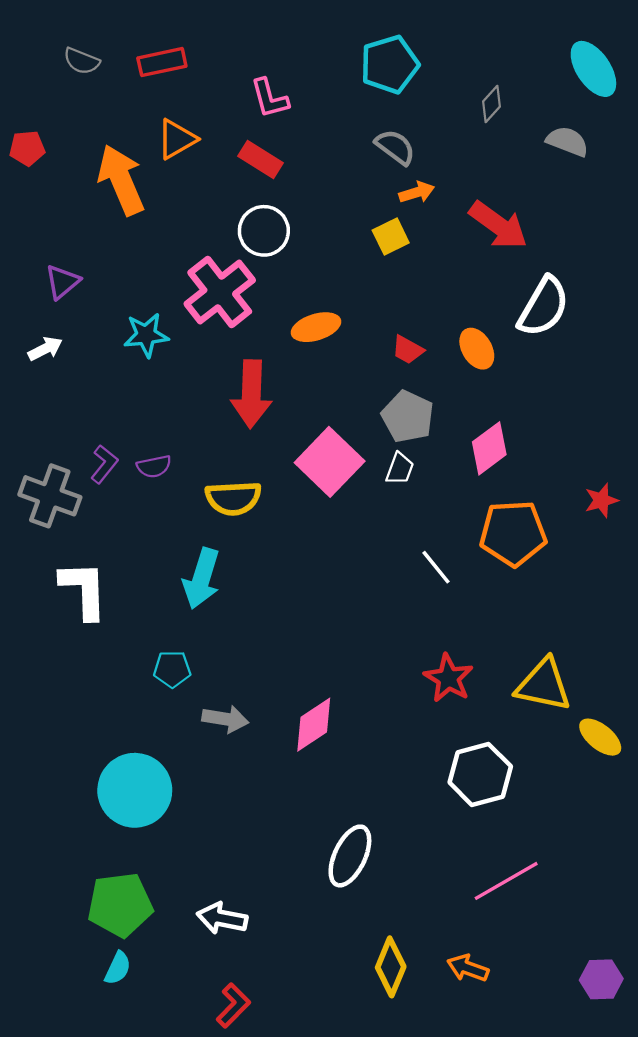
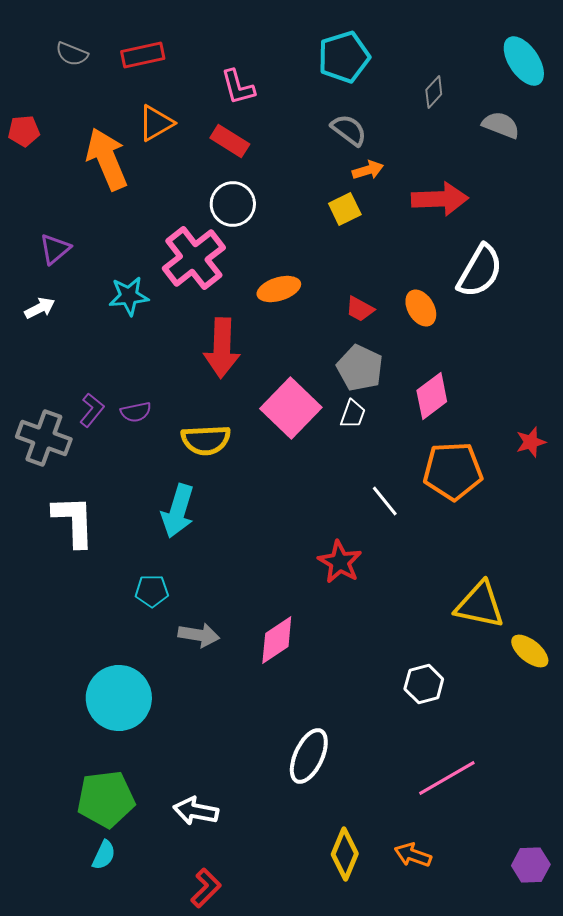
red arrow: (498, 225) -> (440, 199), turned -38
red star: (448, 678) -> (340, 562), moved
white hexagon: (480, 774) -> (424, 684), size x0.7

